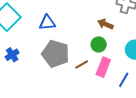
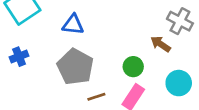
brown arrow: (105, 24) -> (161, 44), moved
brown line: (82, 65) -> (96, 97), moved

